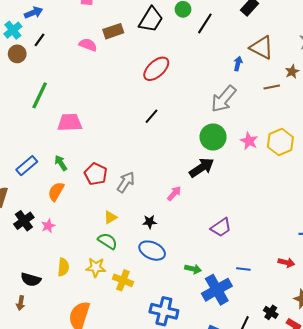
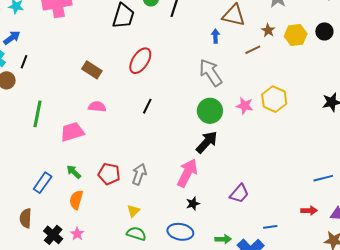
brown rectangle: (113, 31) -> (92, 70), moved, turned 66
pink semicircle: (88, 45) -> (97, 107), moved
gray arrow: (224, 99) -> (211, 73), turned 120
pink arrow: (174, 193) -> (187, 173), size x1.8
black star: (150, 222) -> (193, 204), moved

